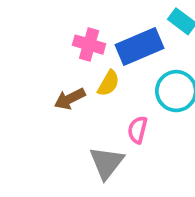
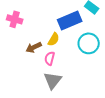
pink cross: (89, 45) -> (15, 19), moved
pink semicircle: (138, 130) -> (50, 58), moved

